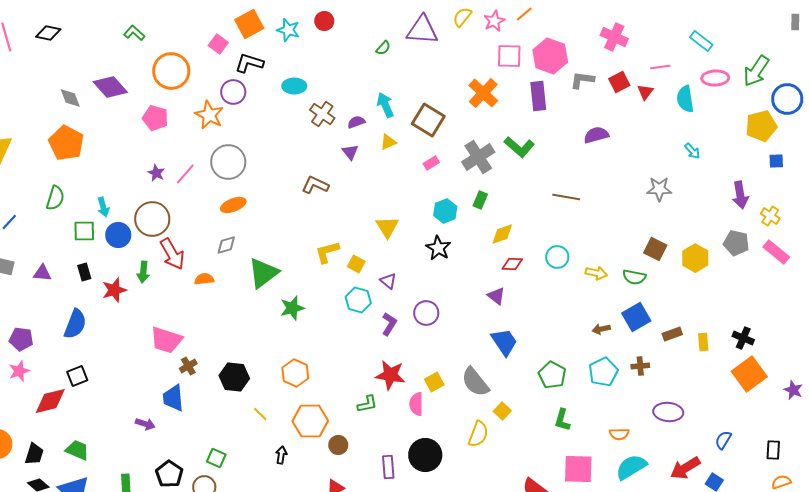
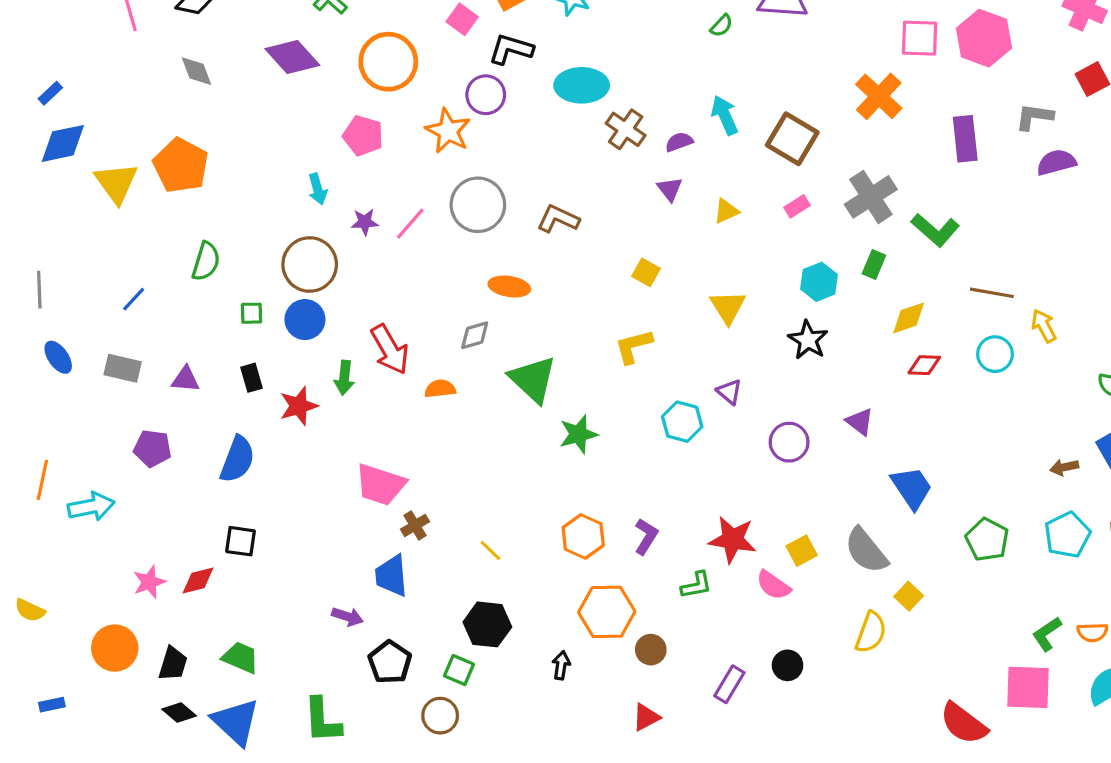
gray L-shape: (582, 80) -> (1034, 117), moved
cyan ellipse: (294, 86) -> (582, 85), size x1.4
purple diamond: (110, 87) -> (292, 57), moved
purple rectangle: (538, 96) -> (965, 139), moved
gray diamond: (70, 98) -> (196, 71), moved
yellow triangle: (388, 142) -> (726, 211), moved
orange pentagon: (66, 143) -> (181, 165), moved
green L-shape: (519, 147) -> (935, 230), moved
purple star: (156, 173) -> (365, 222), turned -30
brown L-shape: (315, 185) -> (558, 219), moved
brown line: (566, 197) -> (992, 293), moved
orange ellipse: (233, 205) -> (509, 287), moved, turned 30
cyan arrow: (103, 207) -> (318, 189), moved
brown circle: (152, 219) -> (310, 265), moved
green square: (84, 231) -> (252, 313), size x0.7
yellow square: (356, 264) -> (646, 272), moved
green triangle: (263, 273) -> (533, 379), turned -40
yellow arrow: (596, 273) -> (1044, 326), moved, turned -130
purple triangle: (496, 296) -> (860, 422), moved
purple L-shape: (389, 324) -> (646, 536), moved
purple pentagon: (21, 339) -> (152, 448), moved
pink star: (19, 371) -> (149, 582), moved
black square: (77, 376) -> (241, 541), turned 30
black hexagon: (234, 377) -> (487, 624), moved
red diamond: (50, 401) -> (198, 580), size x0.7
pink semicircle: (416, 404) -> (773, 585), turned -55
yellow line: (260, 414) -> (490, 551), moved
green L-shape: (562, 420) -> (1047, 634), moved, turned 40
black circle: (425, 455) -> (788, 665), size x0.6
purple rectangle: (388, 467) -> (729, 684), turned 35
black pentagon: (169, 474) -> (390, 662), moved

